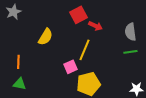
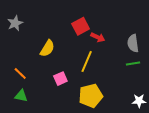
orange line: (18, 62) -> (20, 74), turned -48
pink square: (70, 67) -> (60, 79), moved

